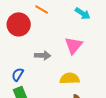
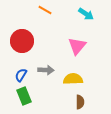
red circle: (19, 24) -> (22, 41), moved
gray arrow: (43, 55) -> (46, 70), moved

